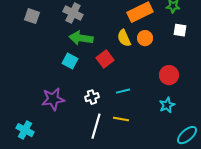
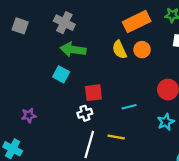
red square: (105, 59) -> (93, 93), moved, turned 30
cyan line: (123, 91) -> (129, 107), moved
purple star: (53, 99) -> (29, 115), moved, size x0.6

